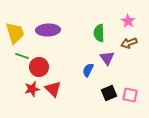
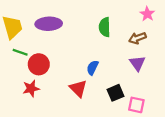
pink star: (128, 21) -> (147, 14), moved
purple triangle: (107, 58) -> (137, 63), moved
red triangle: (53, 89) -> (78, 88), moved
pink square: (130, 95) -> (136, 105), moved

